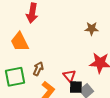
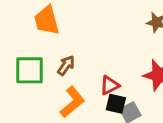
red triangle: (69, 76) -> (110, 85), turned 32

